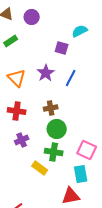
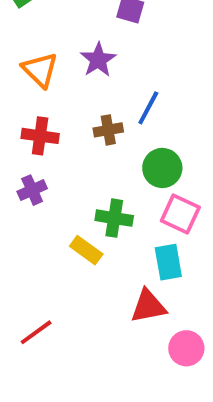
blue line: (71, 78) -> (148, 108), moved
green circle: (57, 129) -> (162, 168), moved
purple cross: (22, 140) -> (32, 190), moved

